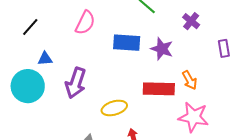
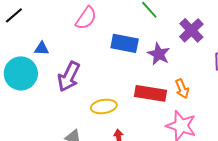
purple cross: (191, 21) -> (191, 30), size x1.4
black line: (30, 27) -> (14, 15), moved

